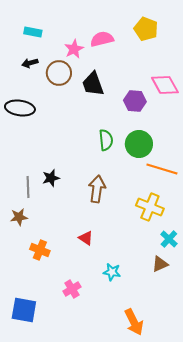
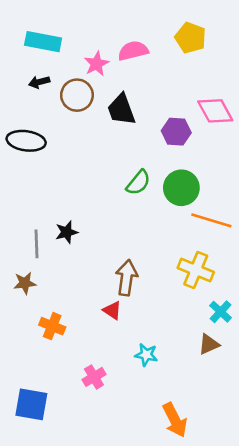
cyan rectangle: (33, 32) -> (43, 42), size x1.5
green semicircle: (106, 140) -> (138, 183), turned 45
brown arrow: (97, 189) -> (127, 278), moved

